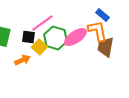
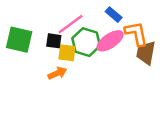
blue rectangle: (102, 15) -> (114, 15), moved
yellow square: (39, 47) -> (67, 53), turned -35
orange arrow: (22, 60) -> (57, 73), moved

